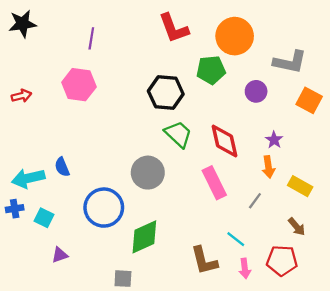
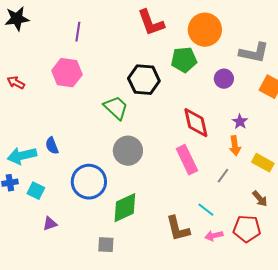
red arrow: (21, 96) -> (16, 83), turned -138
green trapezoid: (178, 134) -> (116, 108), moved
pink arrow: (245, 268) -> (214, 236), turned 84

